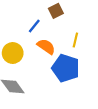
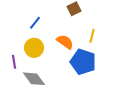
blue line: (34, 26) -> (35, 23), moved

